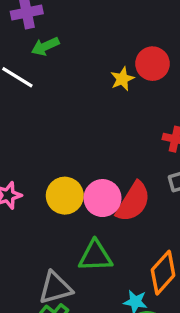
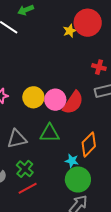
red circle: (152, 64) -> (88, 23), size x1.4
gray triangle: (55, 288) -> (17, 139), moved

